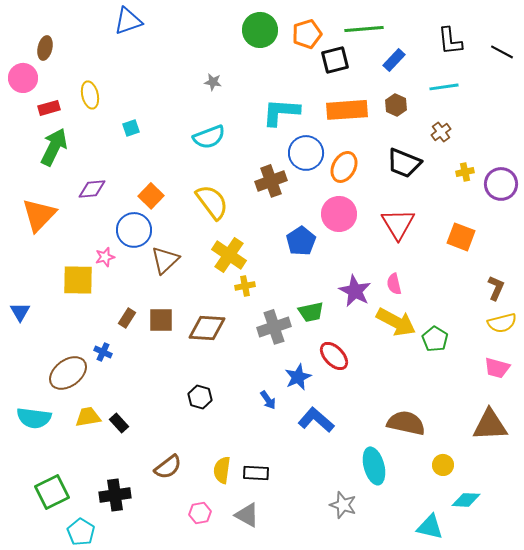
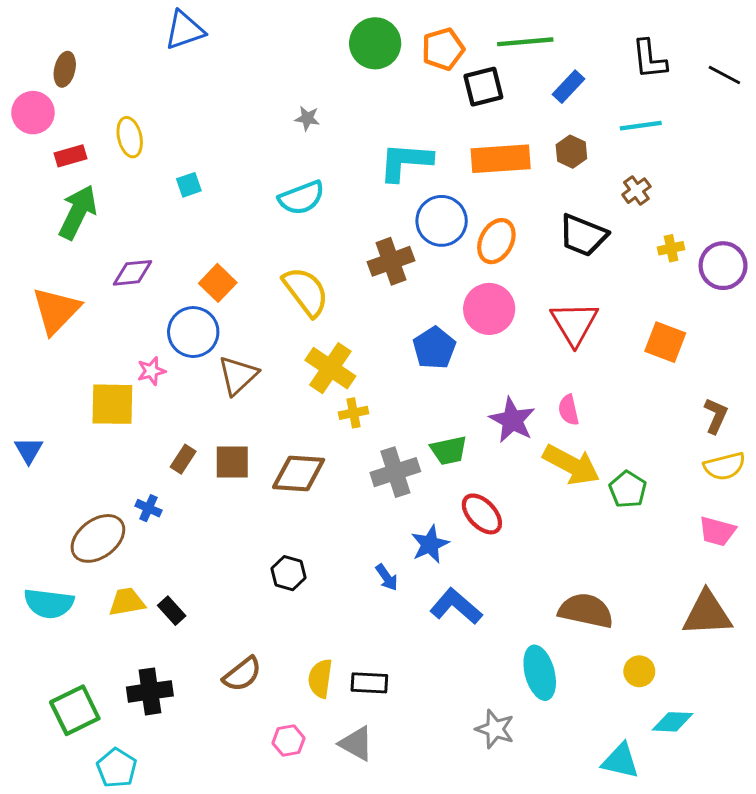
black cross: (115, 495) -> (150, 691), moved

